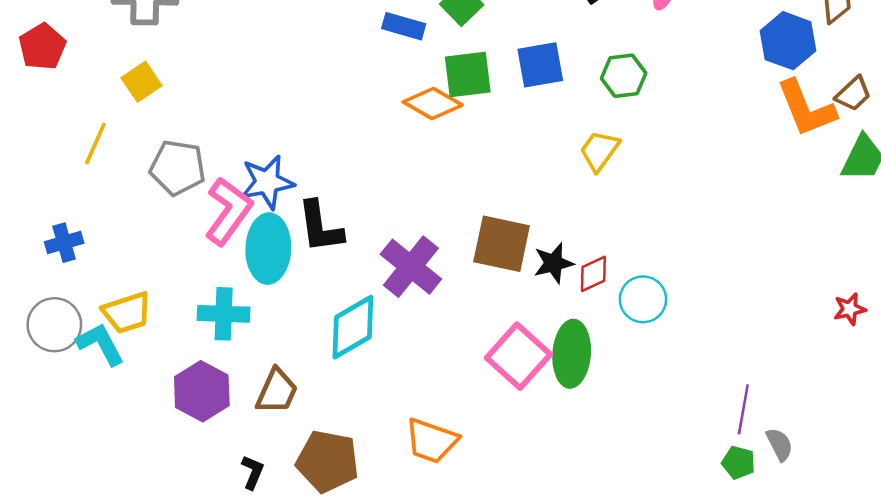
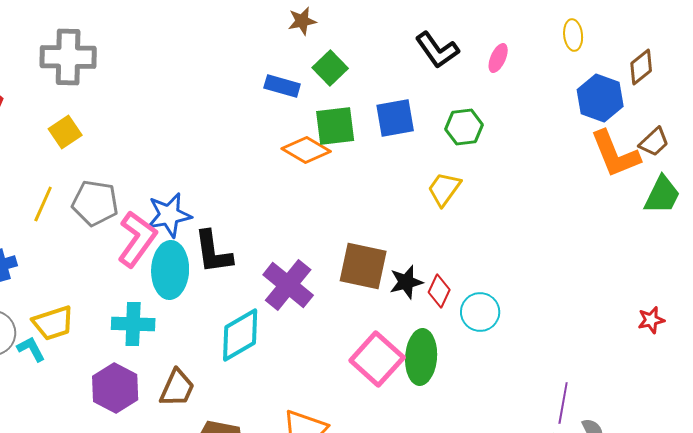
yellow line: (95, 143) -> (43, 204), moved
red diamond: (593, 274) -> (439, 291), turned -40
cyan L-shape: (100, 344) -> (31, 349), size x0.7

